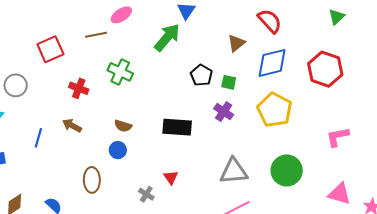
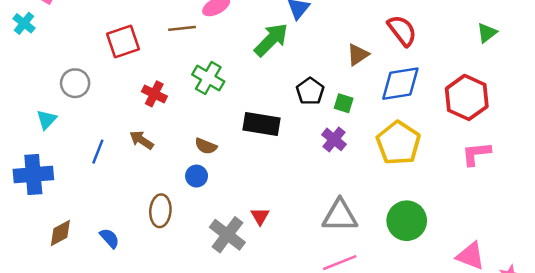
black rectangle: (177, 127) -> (261, 124), moved
pink L-shape: (338, 137) -> (476, 154), moved
gray cross: (146, 194) -> (227, 235), size x1.8

